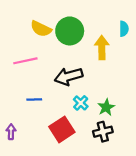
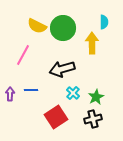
cyan semicircle: (124, 29) -> (104, 22), moved
pink line: (25, 61) -> (23, 55), turned -50
purple arrow: (11, 132) -> (10, 94), moved

